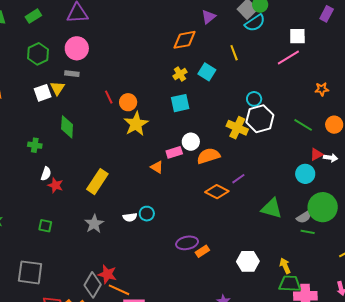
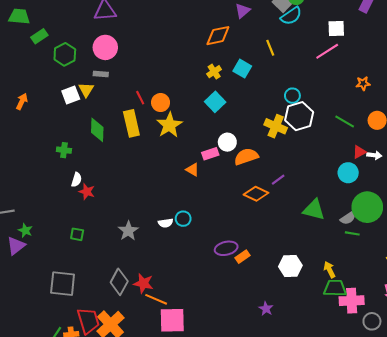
green rectangle: (33, 16) -> (39, 36), moved
cyan square: (180, 103) -> (215, 102), turned -30
yellow rectangle: (97, 182) -> (131, 123), moved, turned -45
gray diamond: (93, 285) -> (119, 282), moved

